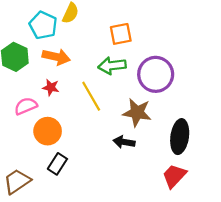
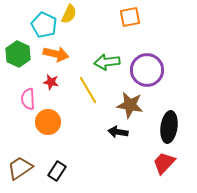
orange square: (121, 34) -> (130, 17), moved
pink semicircle: (26, 106) -> (28, 99), turned -70
black rectangle: (57, 164) -> (57, 171), moved

